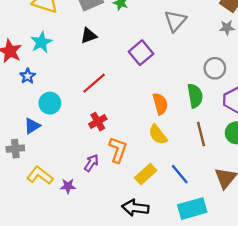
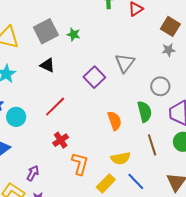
gray triangle: (175, 21) -> (125, 63), moved
black triangle: (89, 36) -> (47, 65), turned 49
cyan circle: (50, 103) -> (16, 117), moved
yellow semicircle: (158, 135) -> (121, 158), moved, turned -60
purple arrow: (91, 163) -> (33, 173), moved

